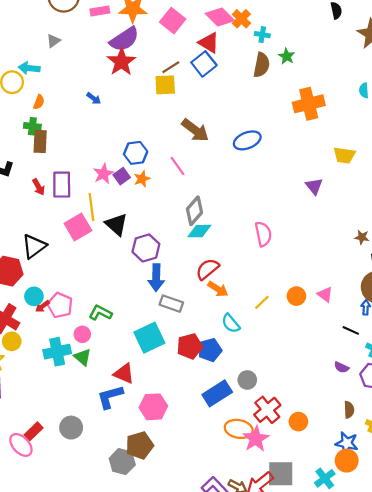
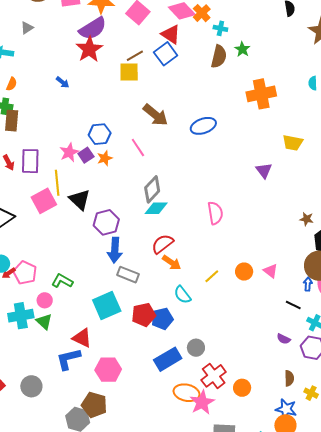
brown pentagon: (140, 445) -> (94, 405), turned 30

